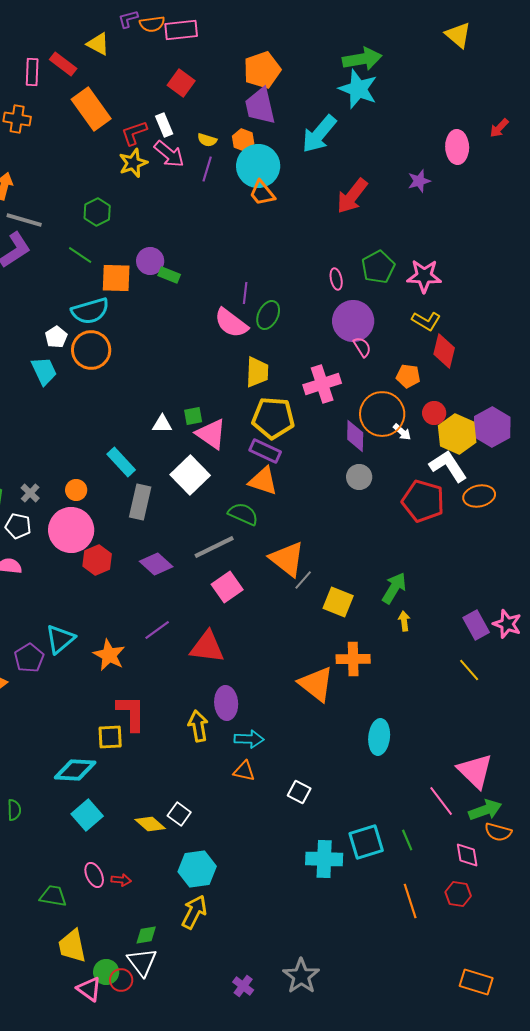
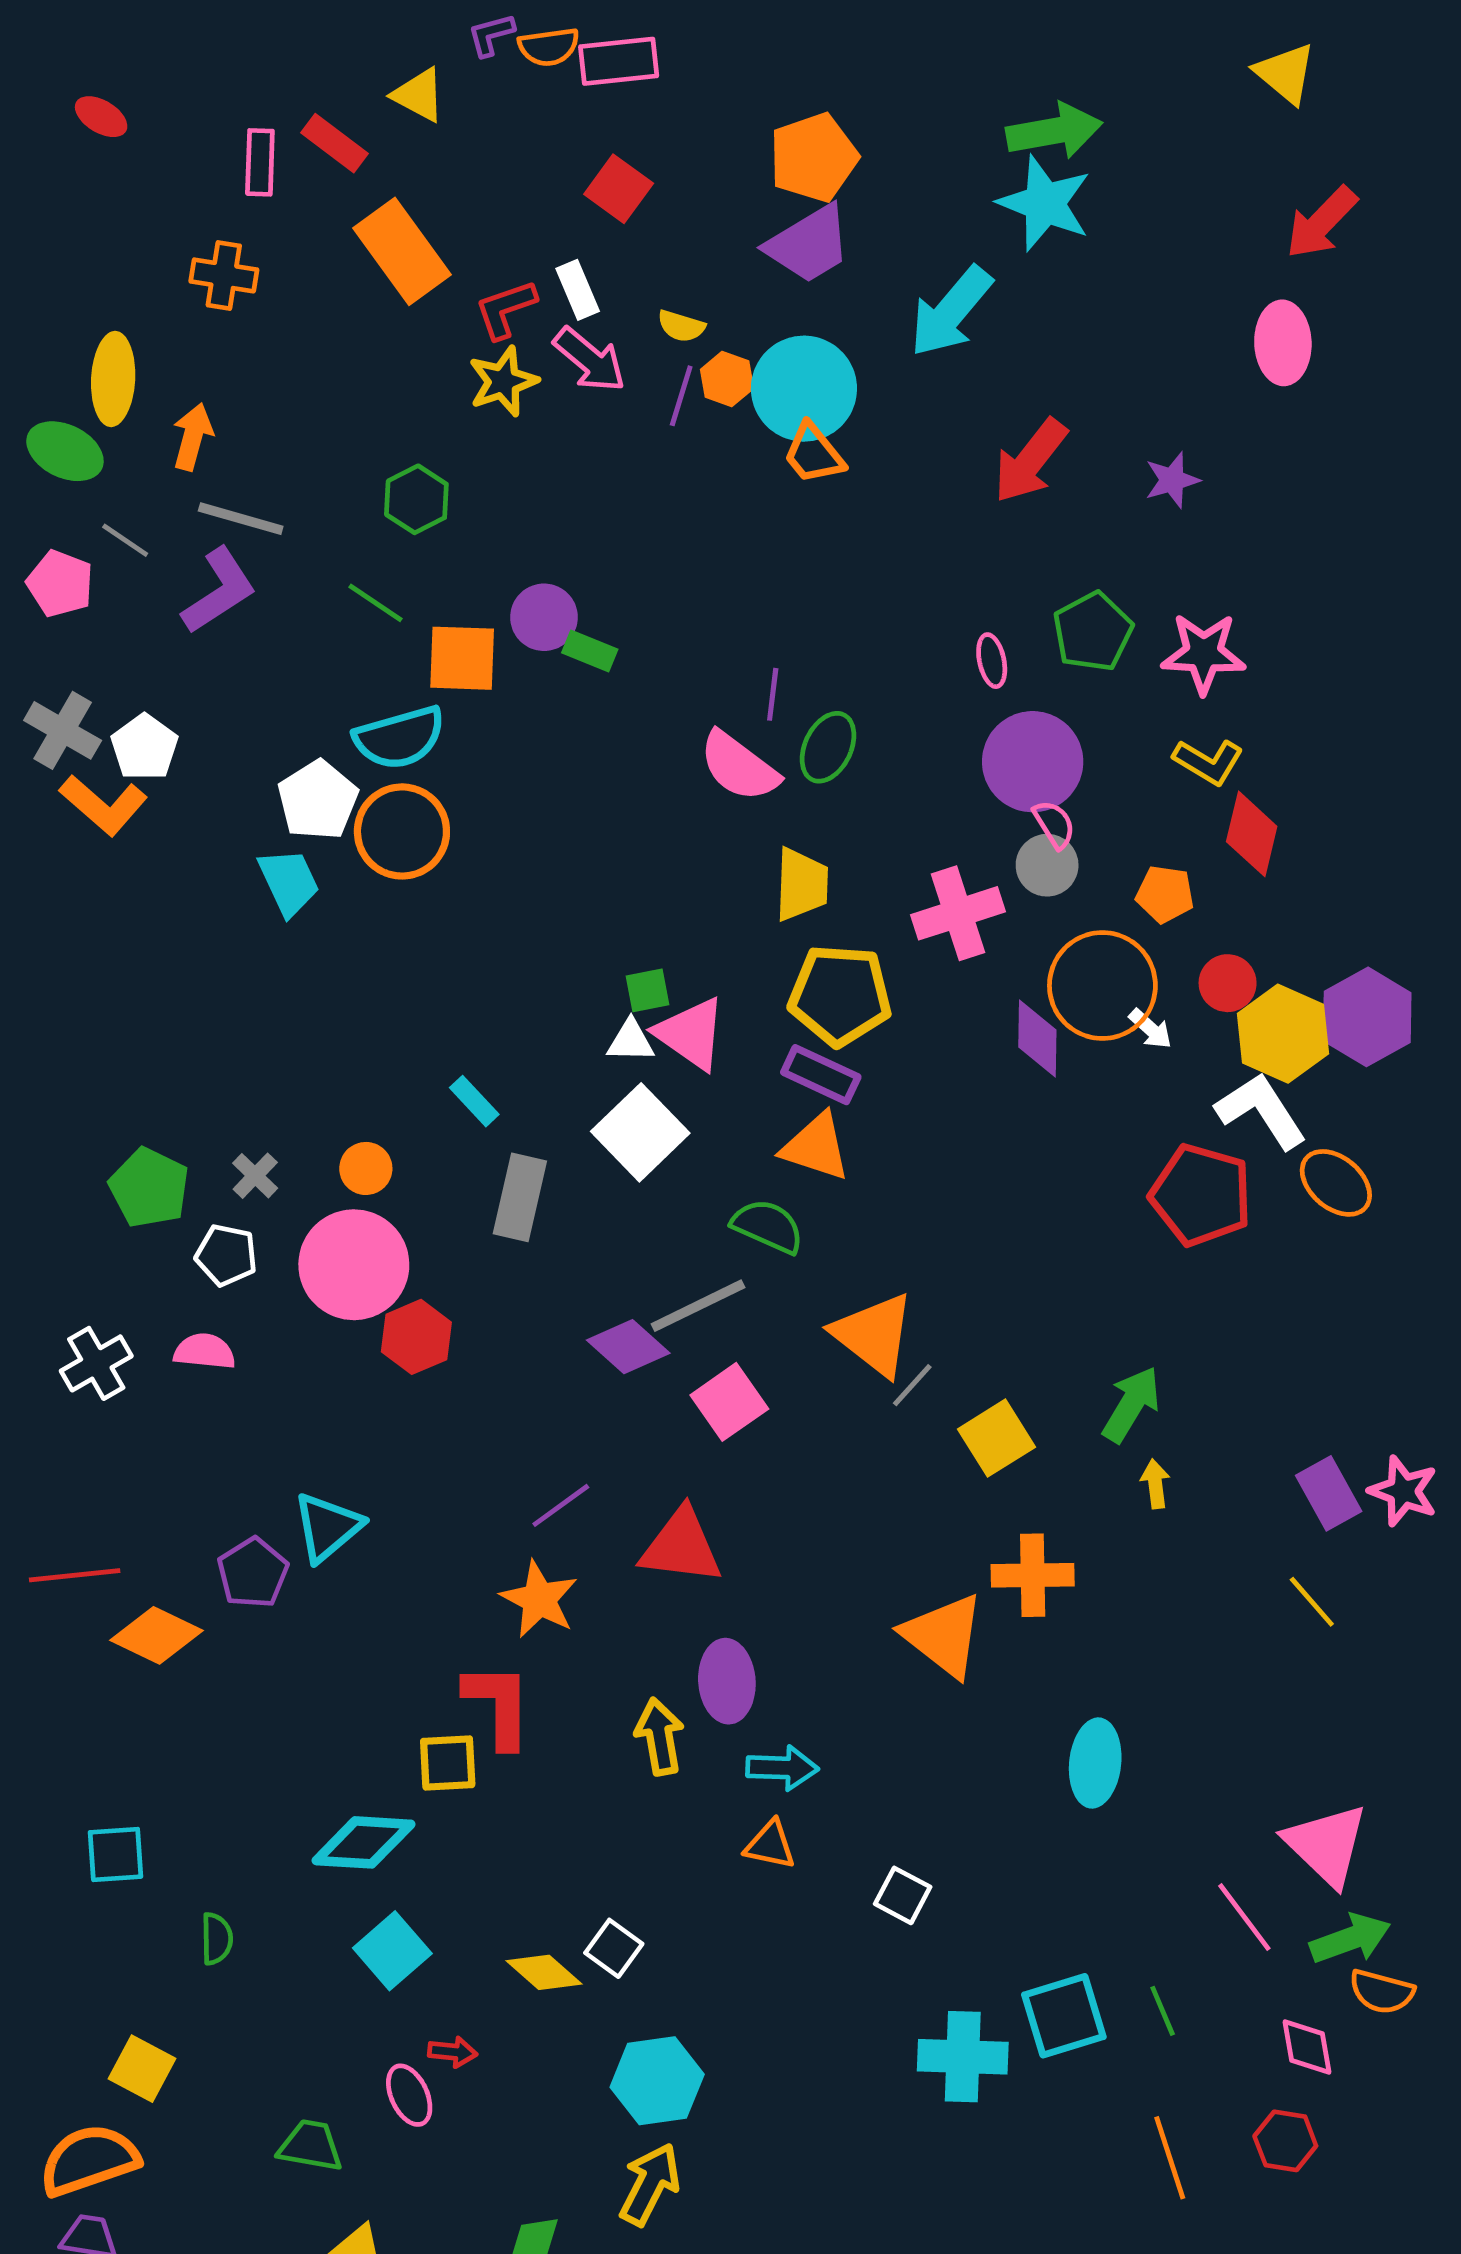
purple trapezoid: (260, 106) -> (809, 244), turned -108
red arrow: (499, 128) -> (1321, 223), moved, size x1.6
orange hexagon: (243, 140) -> (727, 379), moved
purple star: (419, 181) -> (1172, 480), moved
white pentagon: (56, 337) -> (318, 800), size x1.5
white triangle: (162, 424) -> (631, 1041), moved
cyan rectangle: (121, 462) -> (474, 1101), size x0.7
gray circle: (359, 477) -> (1047, 865), moved
orange ellipse: (479, 496) -> (1336, 1183), turned 52
purple diamond: (156, 564) -> (628, 1347), moved
yellow square: (338, 602) -> (996, 1438), turned 36
orange star: (109, 655) -> (539, 1599), moved
red arrow: (121, 880) -> (453, 2052), moved

